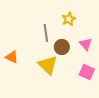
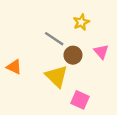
gray line: (46, 33) -> (54, 39), turned -48
pink square: (87, 72) -> (80, 100), moved

